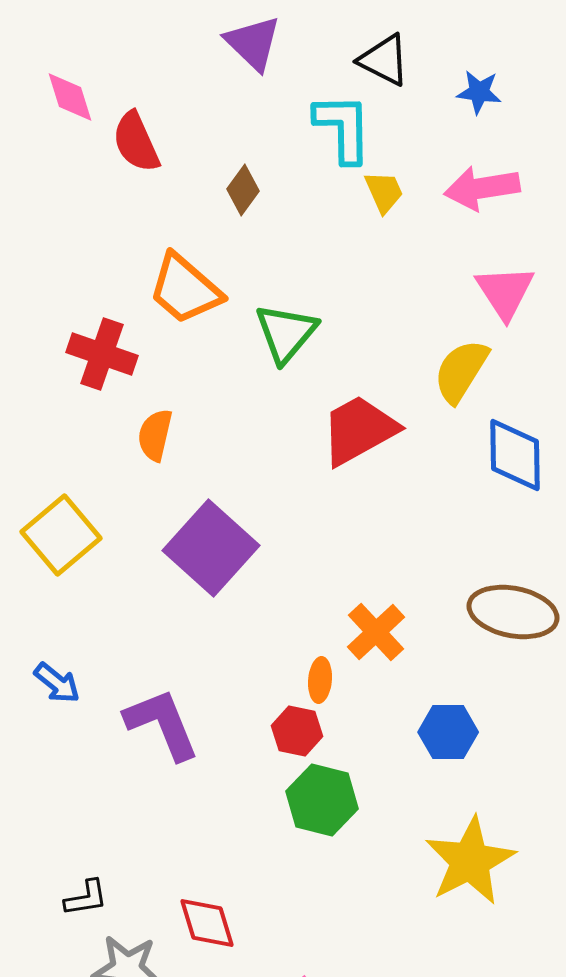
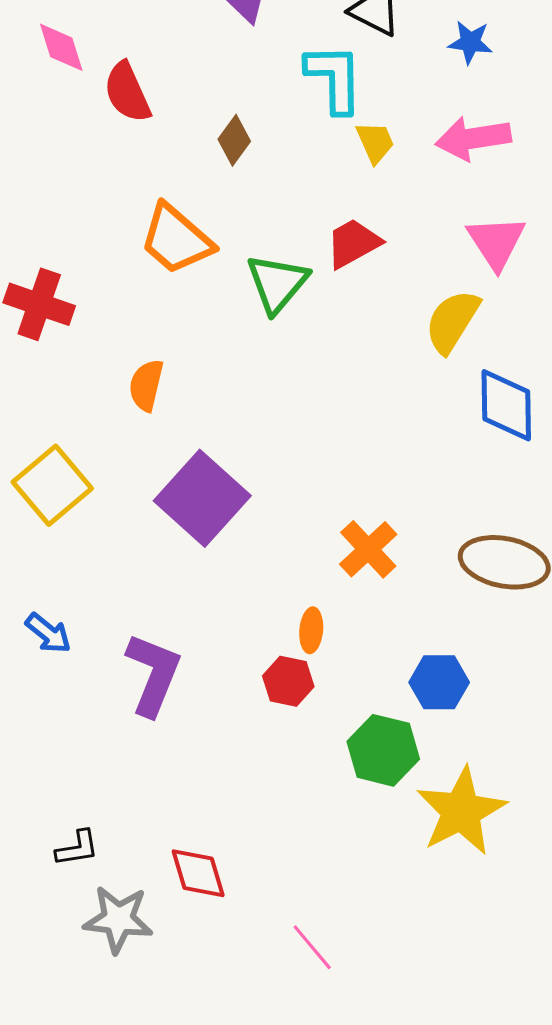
red cross: (102, 354) -> (39, 304), moved
red trapezoid: (359, 430) -> (353, 243), moved, size x0.7
orange cross: (376, 632) -> (368, 549), moved
purple L-shape: (162, 724) -> (153, 674), turned 44
green hexagon: (322, 800) -> (383, 750), moved

